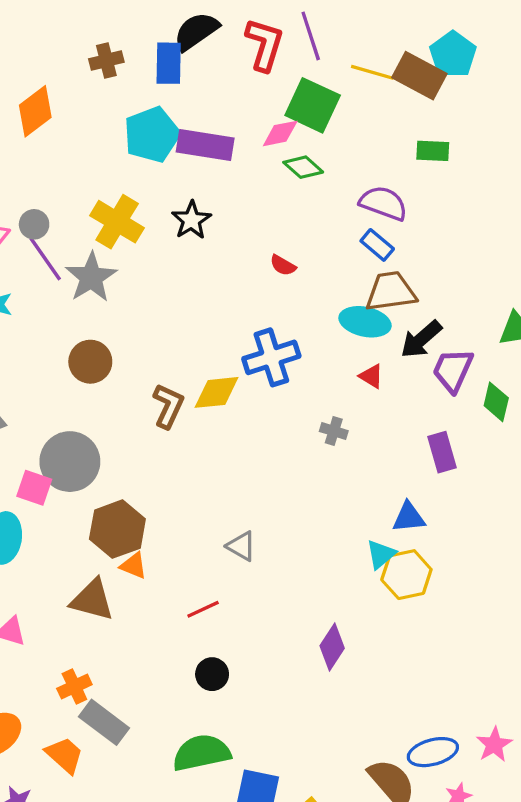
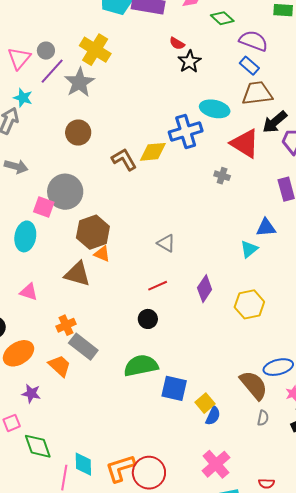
green diamond: (303, 167) -> (222, 18), moved
black star: (191, 220) -> (190, 62), moved
purple line: (45, 259) -> (52, 71), turned 76
red semicircle: (283, 265) -> (177, 43), moved
cyan ellipse: (365, 322) -> (215, 109), moved
red triangle: (371, 376) -> (245, 143), size x2.0
brown L-shape: (168, 406) -> (124, 159), turned -56
yellow hexagon: (406, 575) -> (249, 304), moved
red line: (203, 609) -> (158, 286), moved
purple diamond: (332, 647) -> (205, 289), moved

